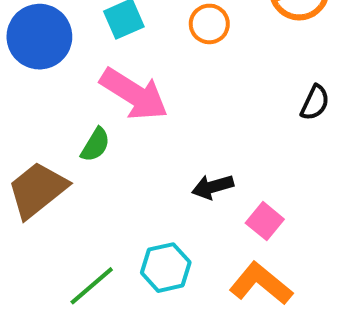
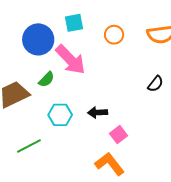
blue circle: (39, 37) -> (38, 39), moved
cyan hexagon: (166, 268) -> (60, 115), moved

